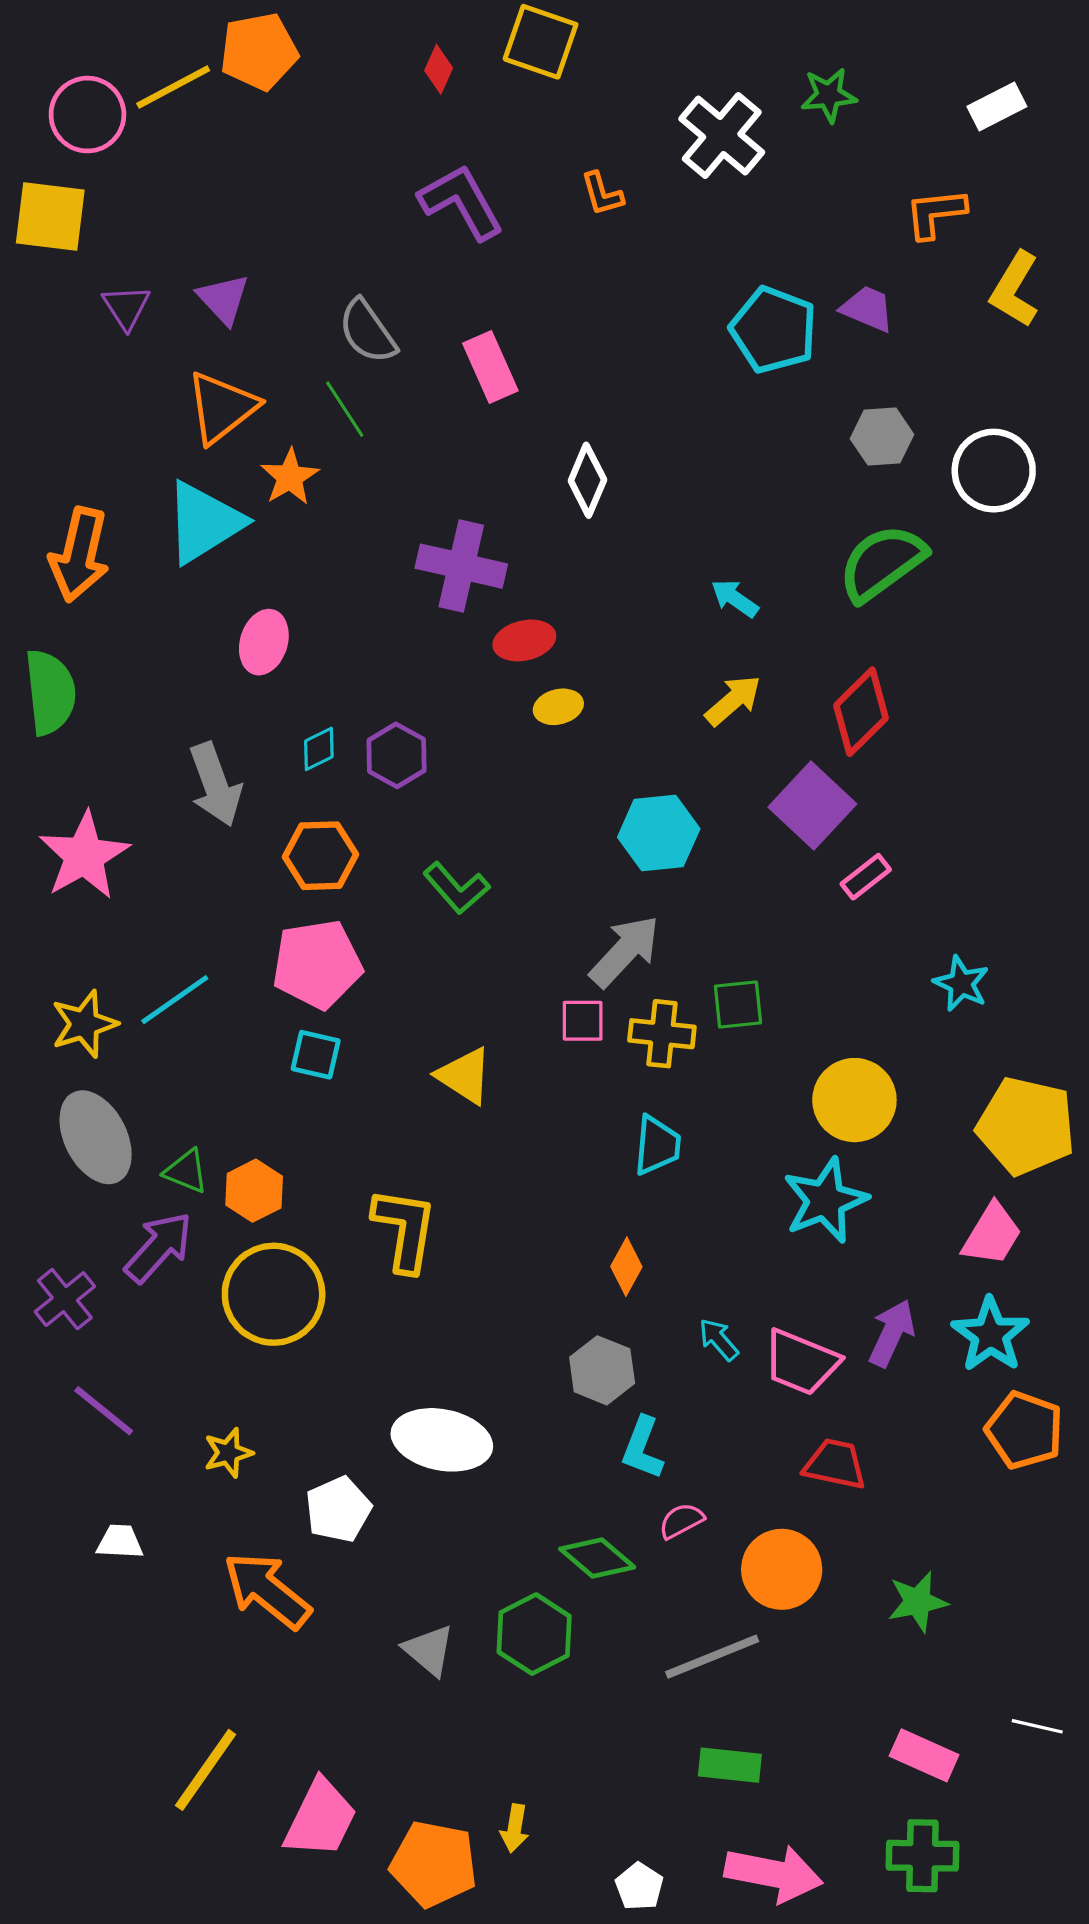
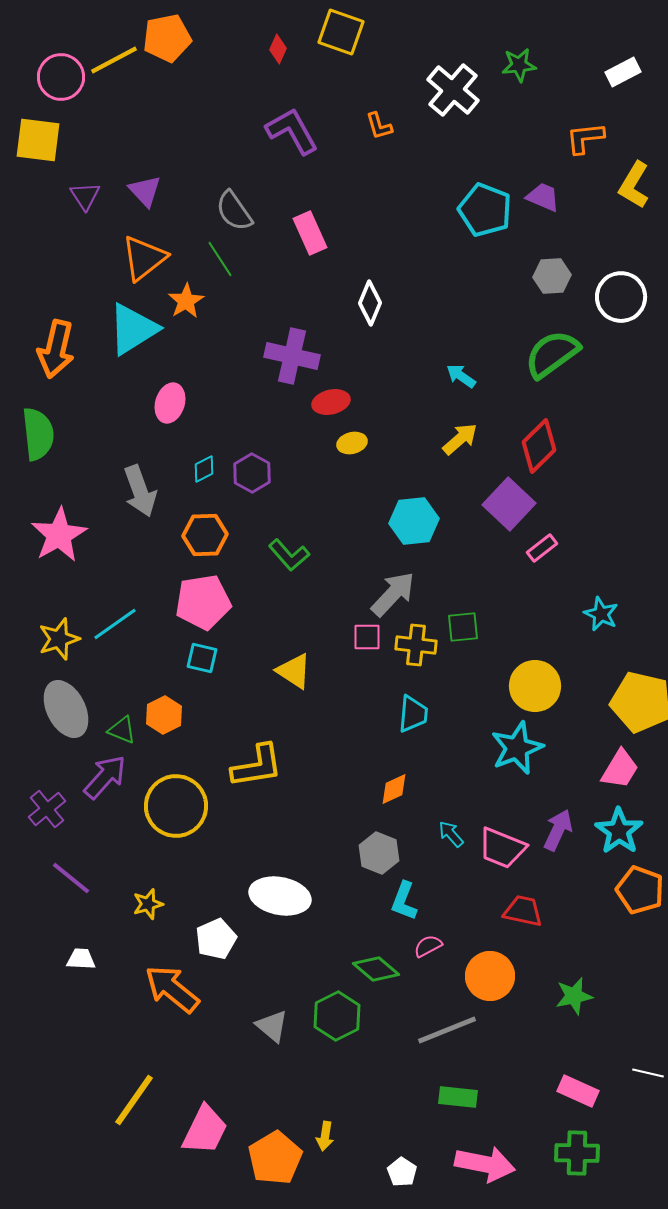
orange hexagon: (254, 1191) -> (164, 715), moved
yellow L-shape: (405, 1229) -> (257, 766), turned 72
orange diamond: (626, 1267) -> (394, 789), turned 36
orange pentagon: (434, 1864) -> (275, 1158), turned 30

